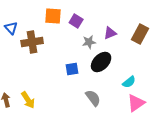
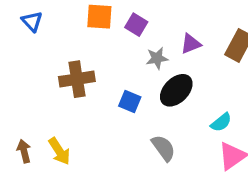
blue triangle: (11, 28) -> (32, 21), moved
brown cross: (32, 42) -> (77, 79), moved
blue square: (72, 69) -> (130, 102), turned 32

